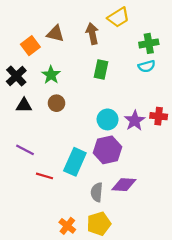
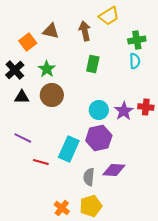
cyan semicircle: (147, 66) -> (135, 61), turned -77
brown circle: (56, 103) -> (52, 95), size x1.5

